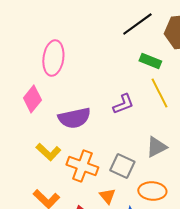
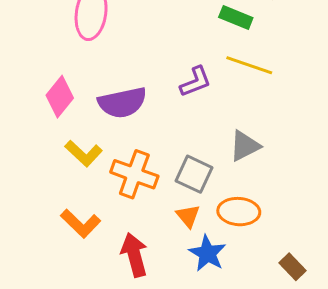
yellow line: (159, 93) -> (249, 65), turned -44
pink diamond: (32, 99) -> (60, 97), moved
orange triangle: (107, 196) -> (188, 216), moved

